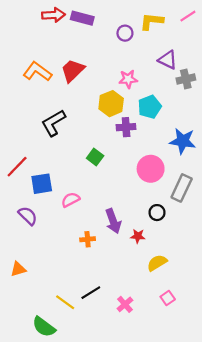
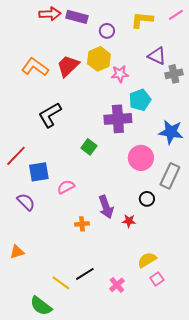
purple circle: (125, 33) -> (107, 31), moved
yellow hexagon: (111, 104) -> (99, 59), moved
purple cross: (126, 127) -> (118, 119), size x1.5
yellow semicircle: (157, 263) -> (147, 260), moved

